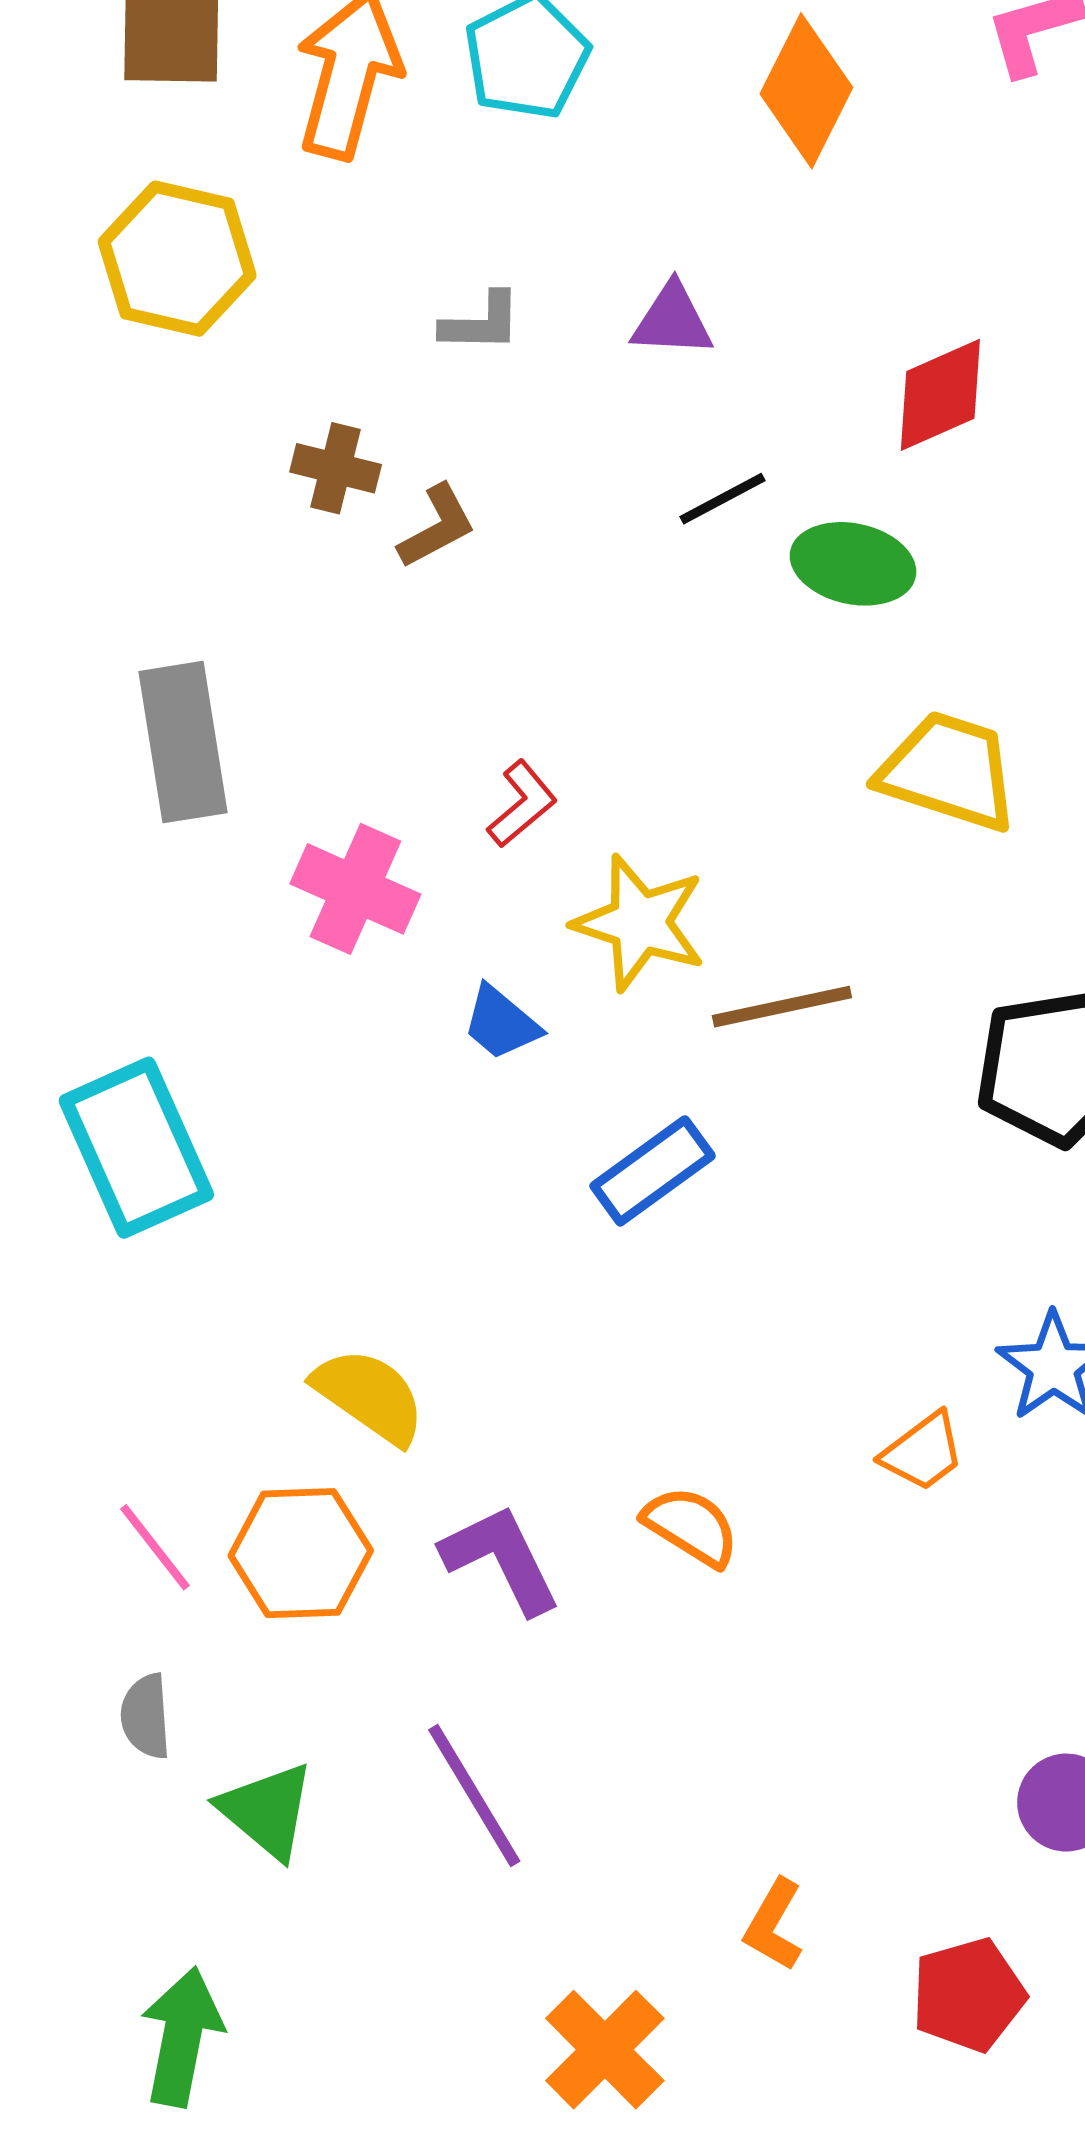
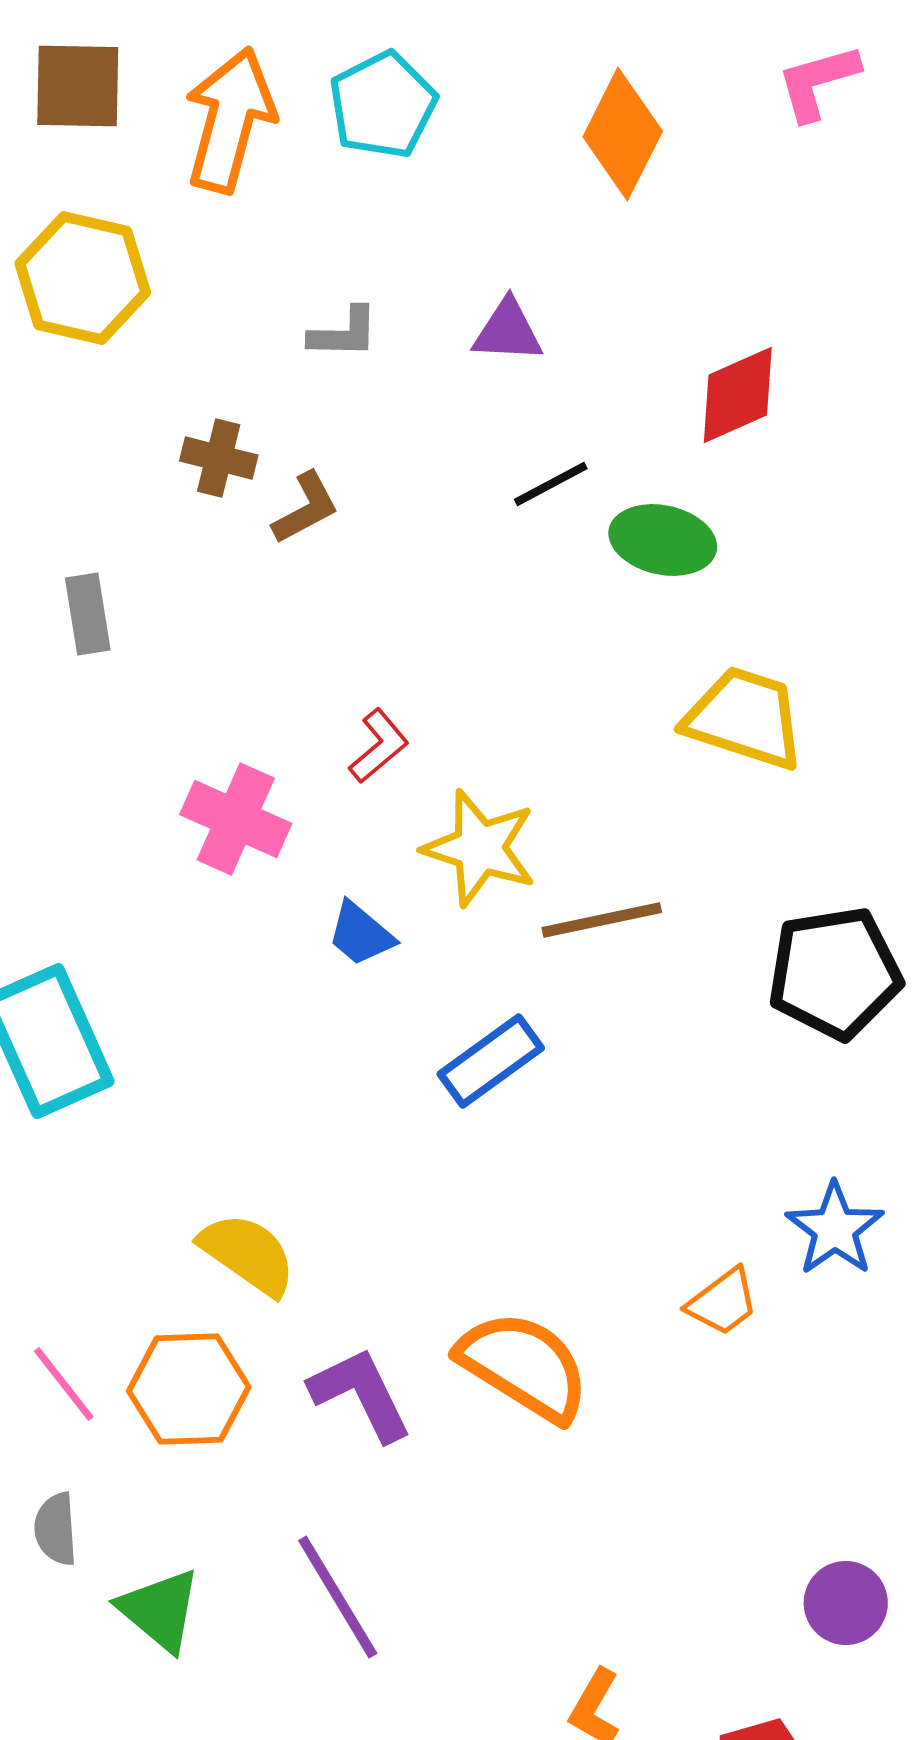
gray rectangle: (183, 742) -> (88, 614), moved, size x0.6
orange semicircle: (691, 1526) -> (524, 1366), size x1.6

